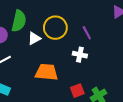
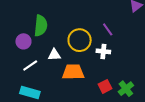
yellow circle: (55, 28) -> (80, 40), moved
white triangle: (34, 38) -> (54, 55), moved, turned 32

